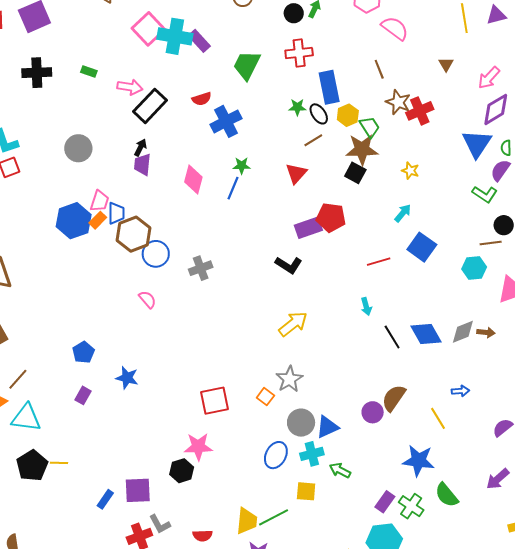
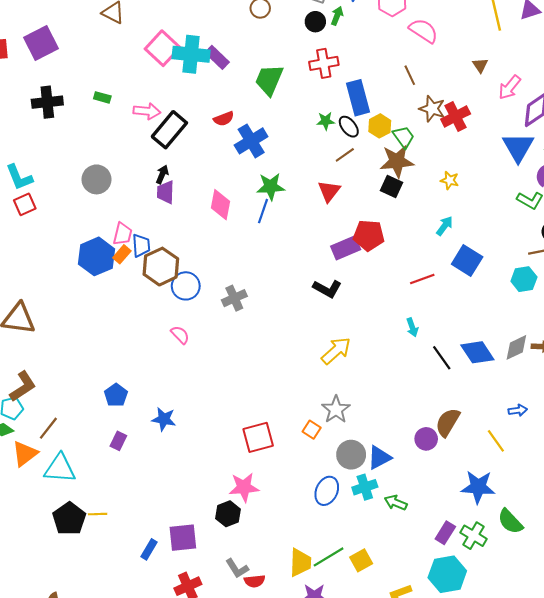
pink arrow: (489, 78) -> (510, 87), moved
green star: (242, 166) -> (271, 187), size x1.5
yellow square: (306, 491) -> (361, 560), moved, turned -30
gray L-shape: (160, 524) -> (237, 568), moved

